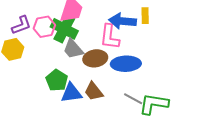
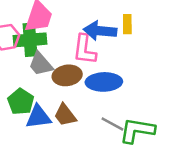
green cross: (64, 29) -> (30, 40), turned -32

